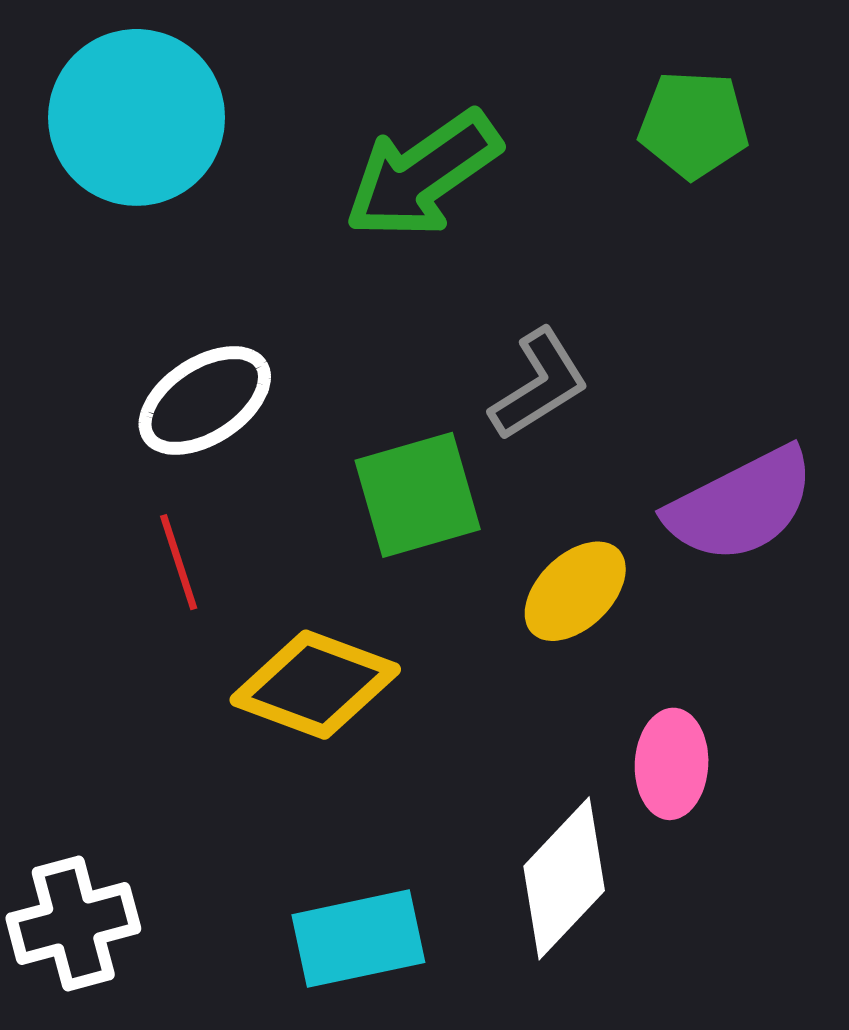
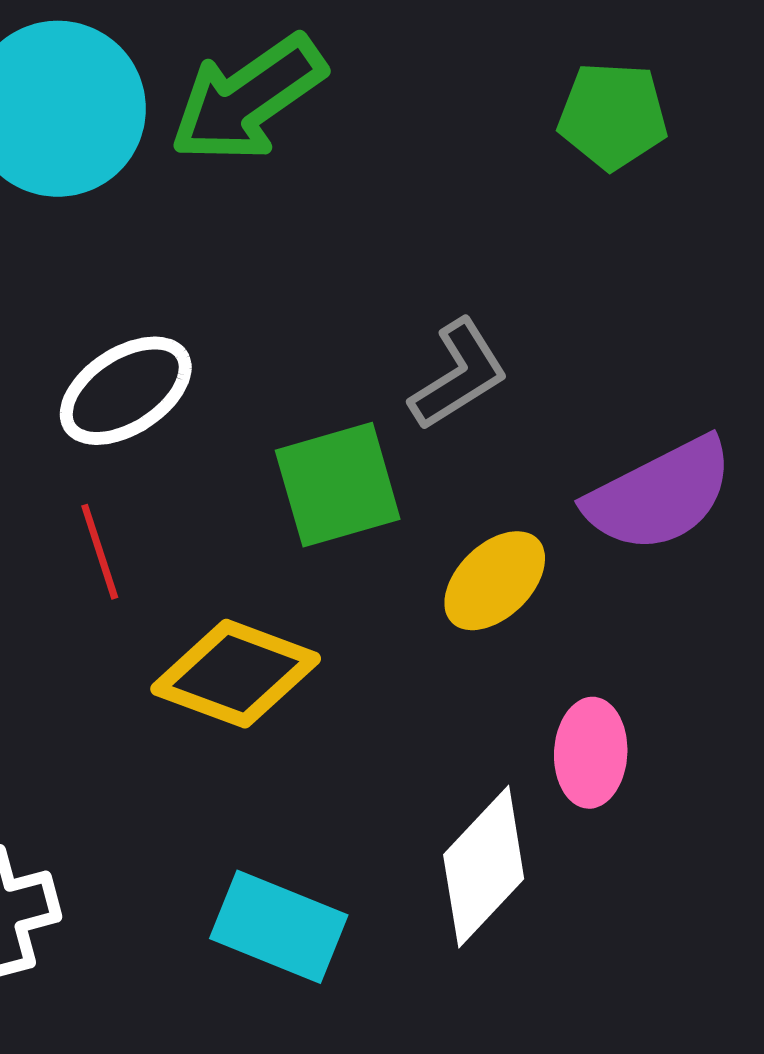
green arrow: (423, 175) -> (248, 99), moved
cyan rectangle: (358, 939) -> (279, 927), turned 34

